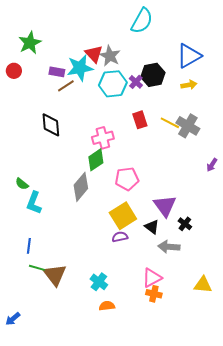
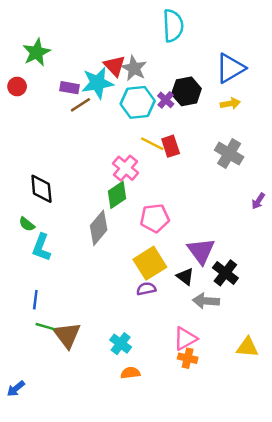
cyan semicircle: (142, 21) -> (173, 26), turned -32
yellow line: (170, 123) -> (152, 144), moved
black diamond: (51, 125) -> (41, 189), moved
pink cross: (103, 138) -> (125, 168), turned -35
black cross: (185, 224) -> (225, 273), size x1.5

